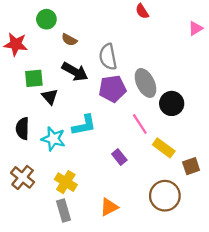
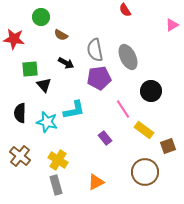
black arrow: (75, 72) -> (66, 63), size x0.7
gray ellipse: (145, 83) -> (128, 57), moved

